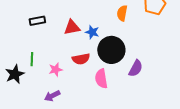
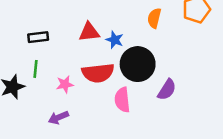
black rectangle: (37, 21) -> (38, 37), moved
red semicircle: (81, 59) -> (98, 73), size x1.4

